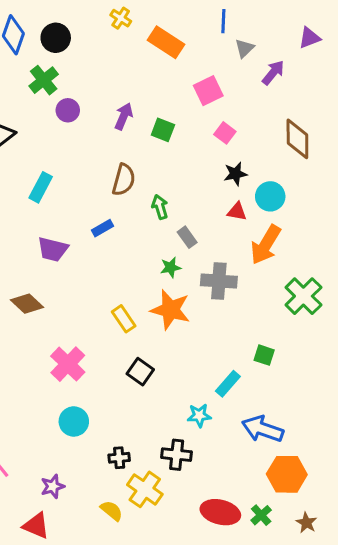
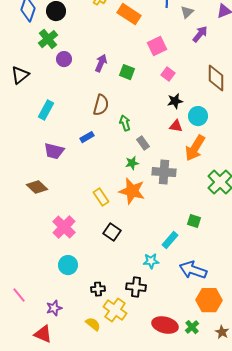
gray triangle: (245, 48) -> (187, 12), moved

